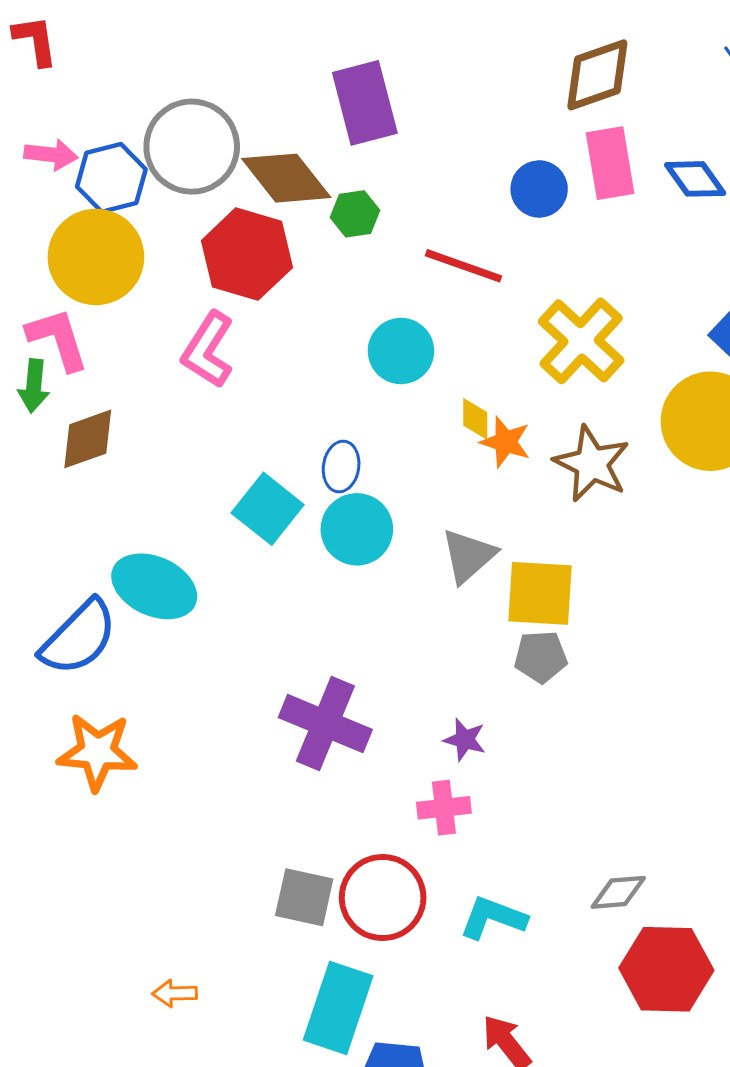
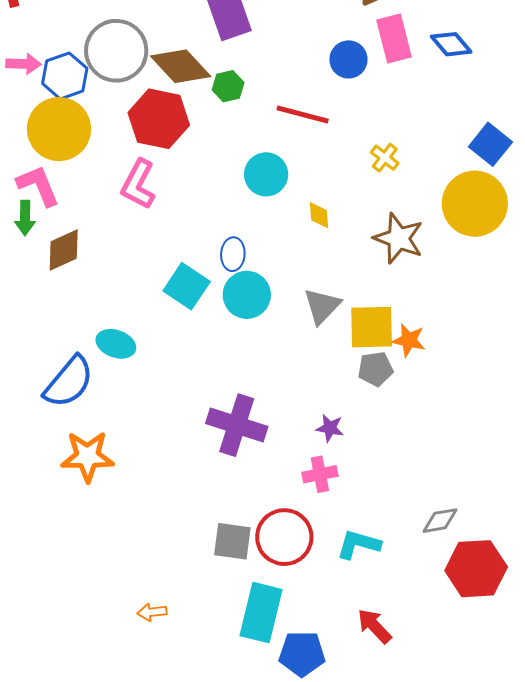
yellow cross: (581, 341) -> (385, 158), size x0.5
orange star: (506, 442) -> (409, 340), moved
cyan ellipse: (154, 586) -> (116, 344), size x0.7

